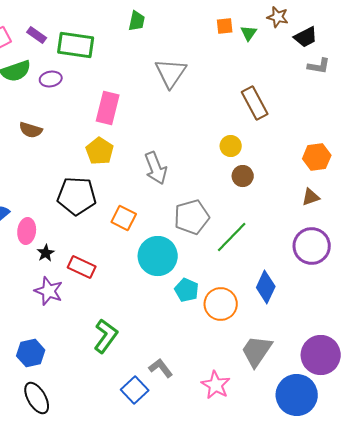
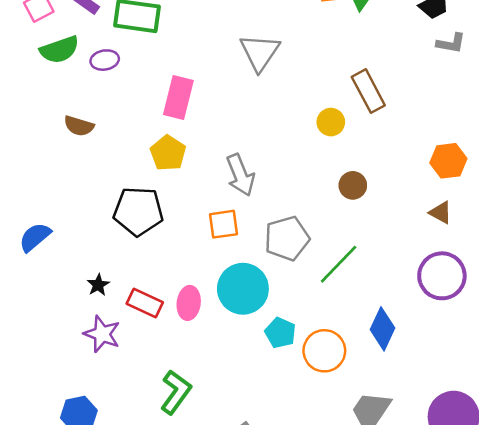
yellow circle: (231, 146) -> (331, 122), moved
brown triangle: (311, 197) -> (441, 213), turned 48
orange square: (124, 218) -> (224, 224), moved, turned -35
pink ellipse: (27, 231) -> (189, 303), moved

